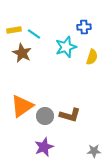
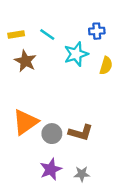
cyan line: (34, 34) -> (47, 35), moved
gray star: (94, 151) -> (82, 174), moved

